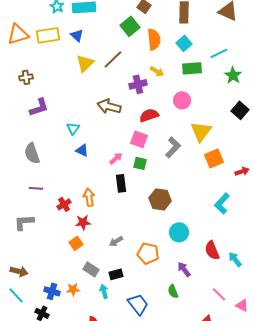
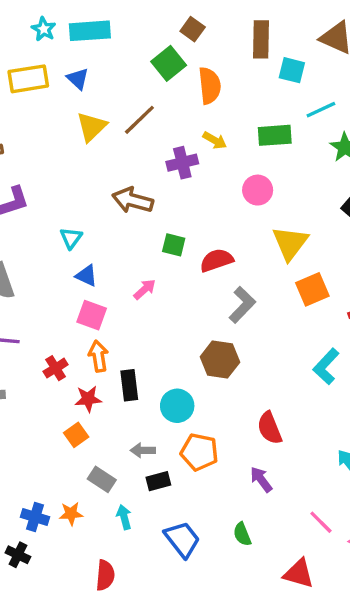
cyan square: (184, 43) -> (292, 70), moved, turned -35
red semicircle: (149, 115) -> (217, 260), moved
pink square: (139, 139) -> (92, 315), moved
gray L-shape: (173, 147) -> (242, 305), moved
green square: (140, 163) -> (174, 245), moved
black rectangle: (121, 183) -> (129, 385), moved
cyan circle: (179, 232) -> (177, 406), moved
gray arrow: (116, 241) -> (143, 450), moved, turned 32
red semicircle: (212, 250) -> (270, 428), moved
black rectangle: (116, 274) -> (158, 481), moved
green semicircle: (173, 291) -> (242, 534), moved

